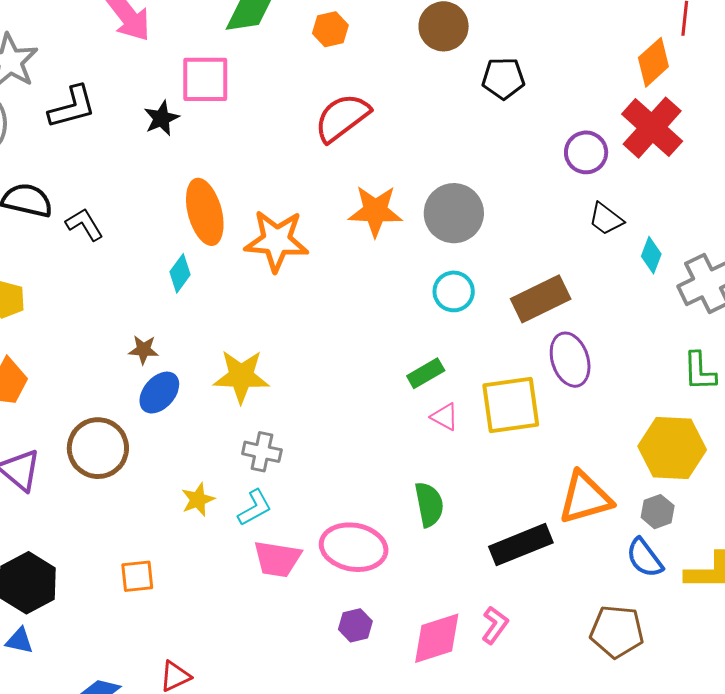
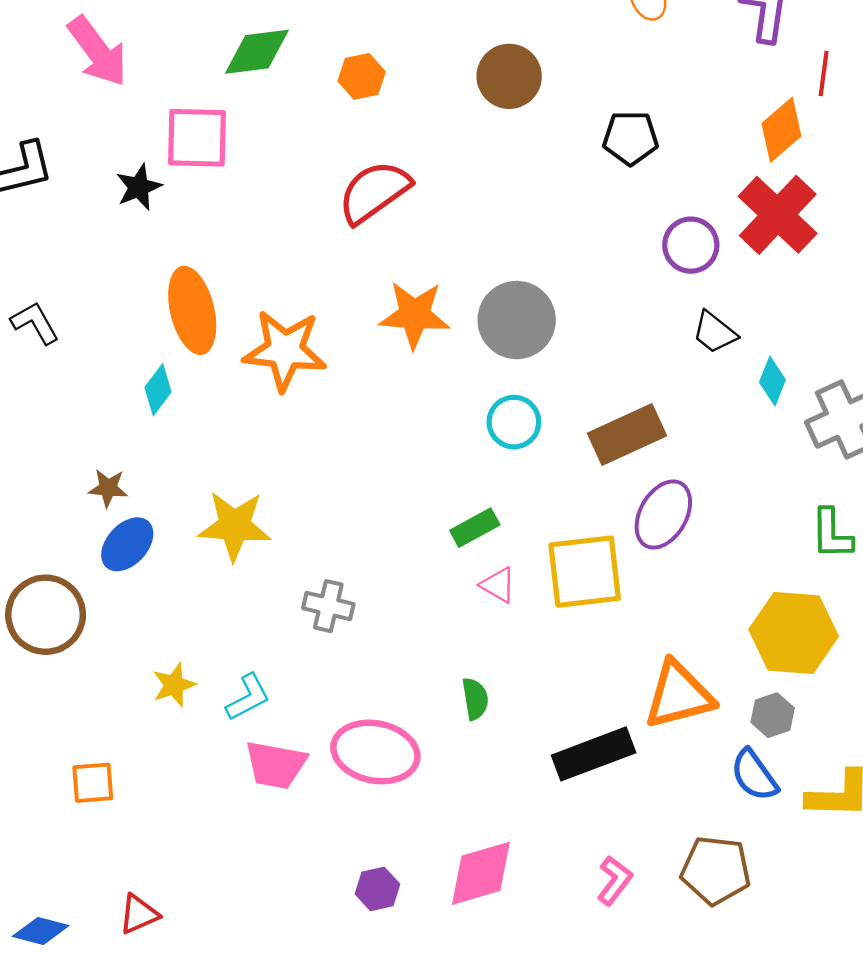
black pentagon: (503, 78) -> (631, 138), moved
purple ellipse: (570, 360) -> (663, 514), turned 46
gray cross: (262, 452) -> (328, 606), moved
green semicircle: (429, 504) -> (475, 699), size x0.7
purple hexagon: (355, 625) -> (377, 889), moved
pink L-shape: (495, 625) -> (615, 881), moved

